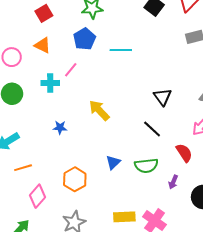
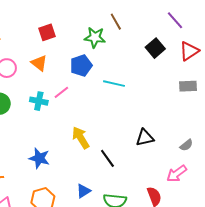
black triangle: (163, 97) -> (145, 138), turned 42
blue star: (60, 127) -> (39, 158), moved, size x1.5
black line: (152, 129) -> (107, 158), moved

